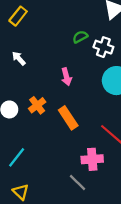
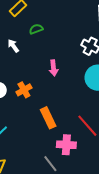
green semicircle: (80, 37) -> (36, 29), moved
orange rectangle: (68, 118) -> (48, 118), moved

